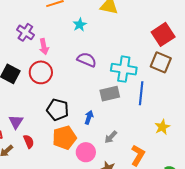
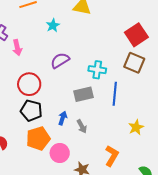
purple semicircle: (87, 60) -> (60, 60), turned -54
cyan cross: (124, 69) -> (97, 70), size x0.7
red circle: (41, 72) -> (29, 84), moved
gray arrow: (111, 137) -> (82, 126), moved, turned -72

